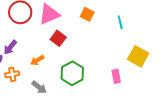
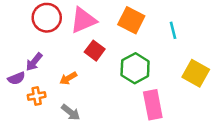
orange square: (87, 14) -> (131, 20), size x1.5
green hexagon: (72, 73) -> (135, 68), moved
pink rectangle: (116, 76) -> (153, 105), moved, size x1.6

